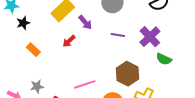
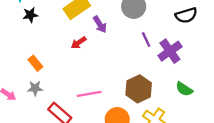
purple line: (118, 35) -> (146, 40), moved, turned 48
orange rectangle: (33, 50) -> (35, 63), moved
green semicircle: (164, 59) -> (184, 89), moved

